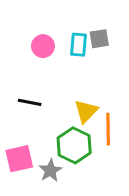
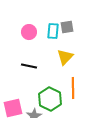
black line: (30, 102) -> (29, 66), moved
yellow triangle: (86, 111) -> (65, 57), moved

